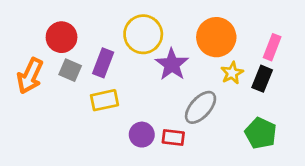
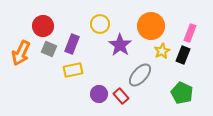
yellow circle: (143, 34) -> (100, 24), size x0.7
red rectangle: (173, 137) -> (121, 96), turned 42

